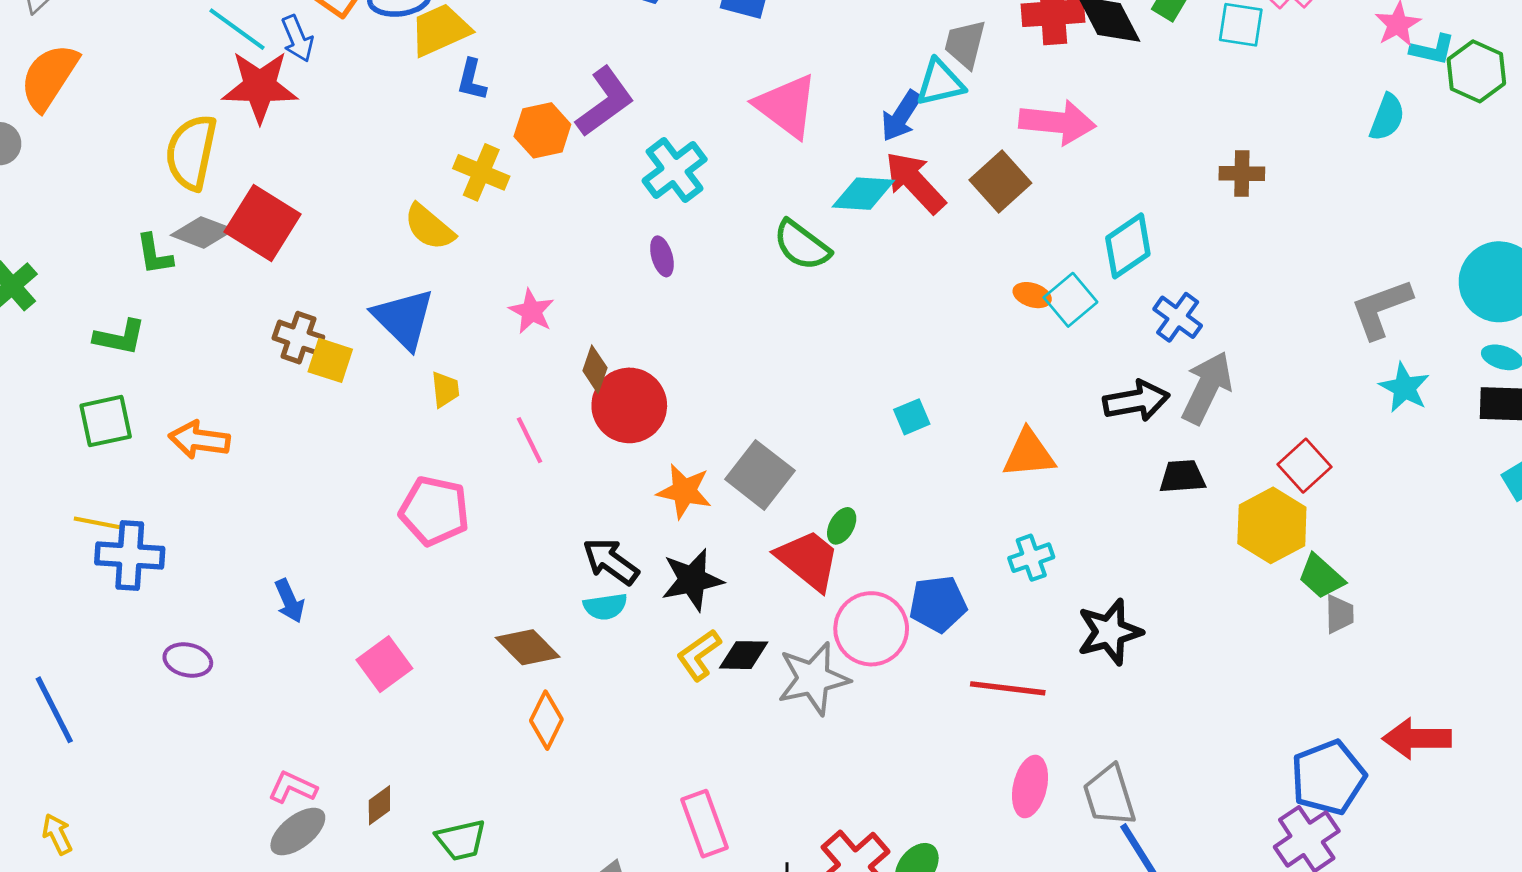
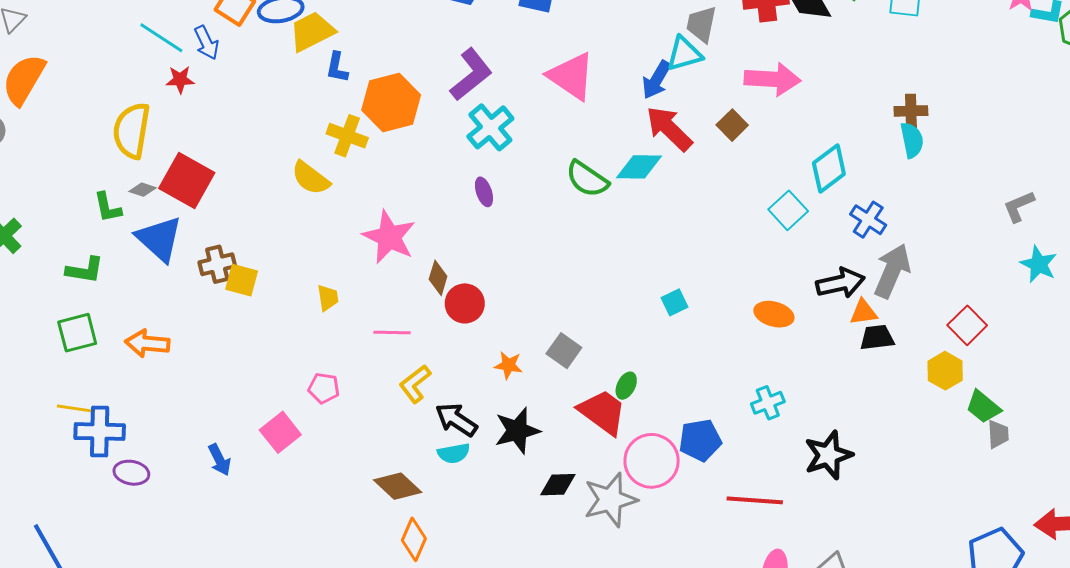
red star: (260, 87) -> (180, 80), size x0.5
purple L-shape: (605, 102) -> (471, 75), moved
cyan semicircle: (1387, 117) -> (912, 140), moved, turned -30
orange hexagon: (542, 130) -> (391, 103), size x1.4
brown square: (1000, 182) -> (732, 125), size x0.7
cyan diamond: (863, 194) -> (639, 167), moved
gray diamond: (202, 232) -> (143, 190), size x0.6
orange ellipse: (1032, 295) -> (774, 314), moved, size x1.4
gray L-shape: (1381, 309) -> (1019, 206), size x0.7
pink star: (532, 311) -> (389, 237), size x1.6
blue triangle: (404, 319) -> (159, 239), moved
brown cross: (298, 338) -> (217, 264), turned -30
red circle: (629, 405) -> (465, 303), size x0.7
pink line: (530, 440) -> (392, 332), turned -60
orange triangle: (1029, 454) -> (863, 312), moved, size x0.7
gray square: (760, 475) -> (564, 351), size x0.7
orange star: (684, 491) -> (508, 365), size x0.7
pink pentagon: (434, 511) -> (324, 388), size x0.6
yellow hexagon: (1272, 525) -> (945, 371), size x0.7
yellow L-shape: (699, 655) -> (415, 384), moved
purple ellipse: (188, 660) -> (131, 473), moved
pink square: (384, 664) -> (280, 432), moved

